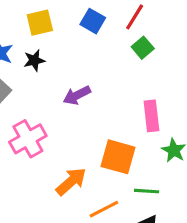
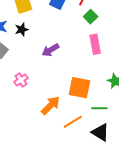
pink rectangle: (151, 116) -> (95, 44), moved
pink cross: (28, 139) -> (21, 80), size x0.6

